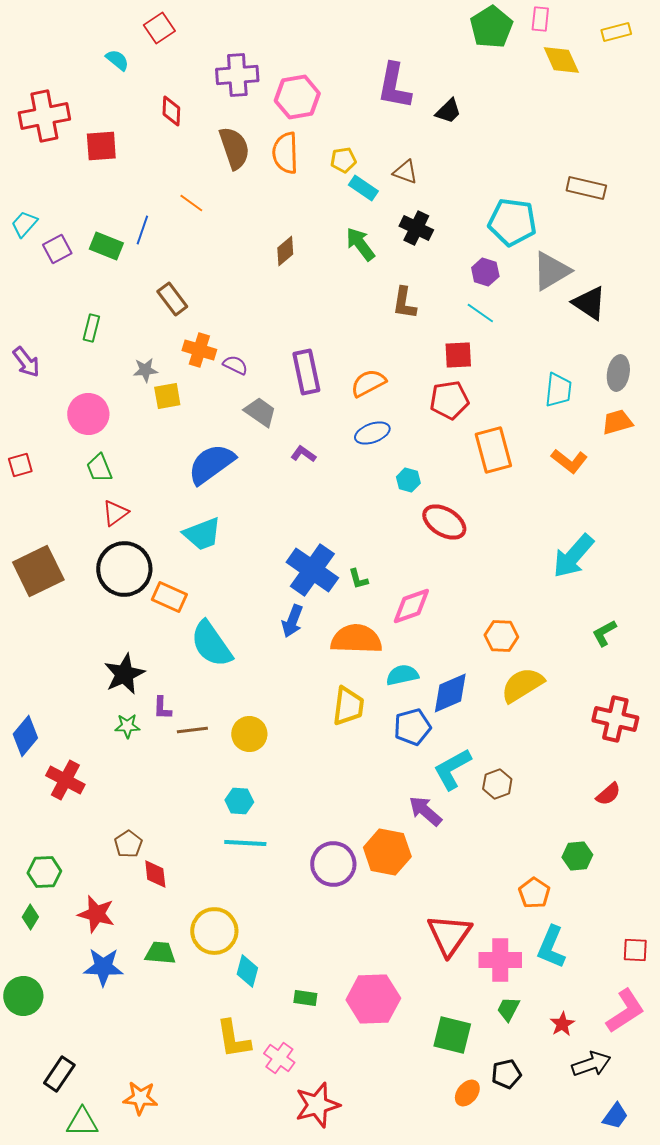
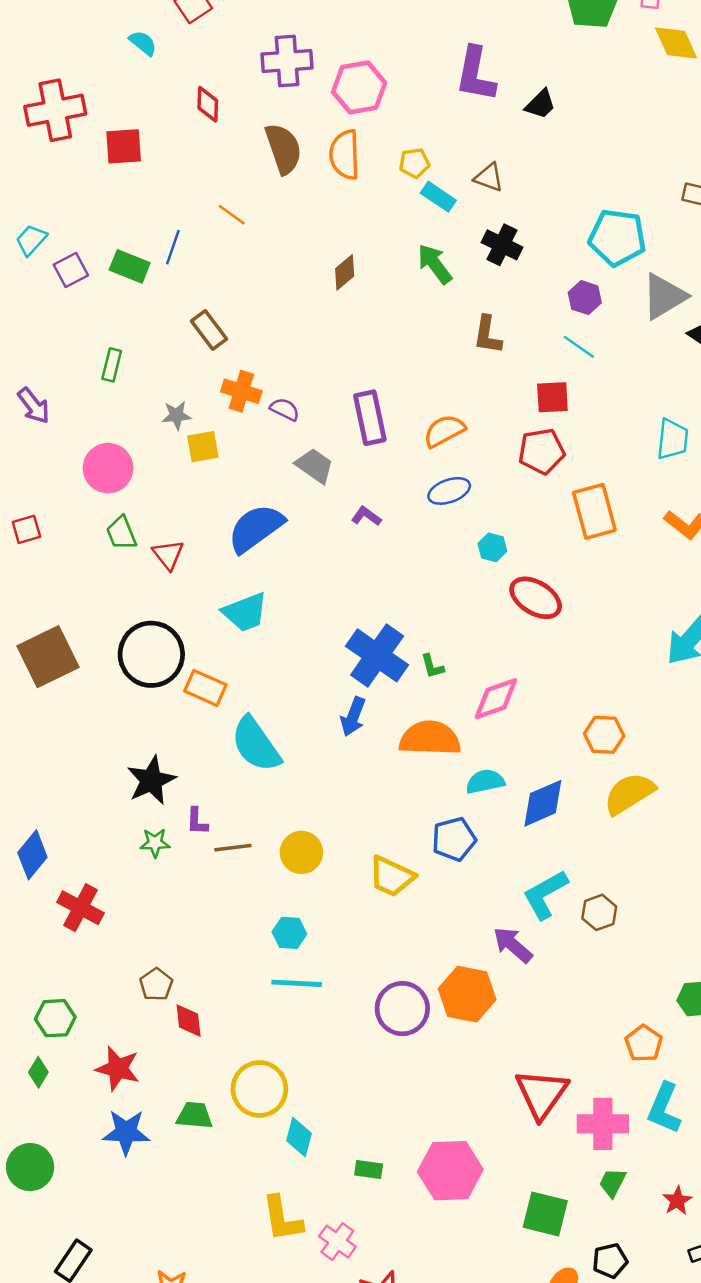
red triangle: (115, 513) -> (168, 555), moved, turned -32
yellow trapezoid: (348, 706) -> (391, 876), moved, turned 108
blue pentagon: (412, 727) -> (454, 839), moved

